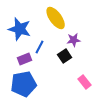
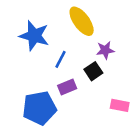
purple rectangle: (25, 59) -> (67, 87), moved
pink rectangle: (85, 82) -> (120, 105), turned -40

